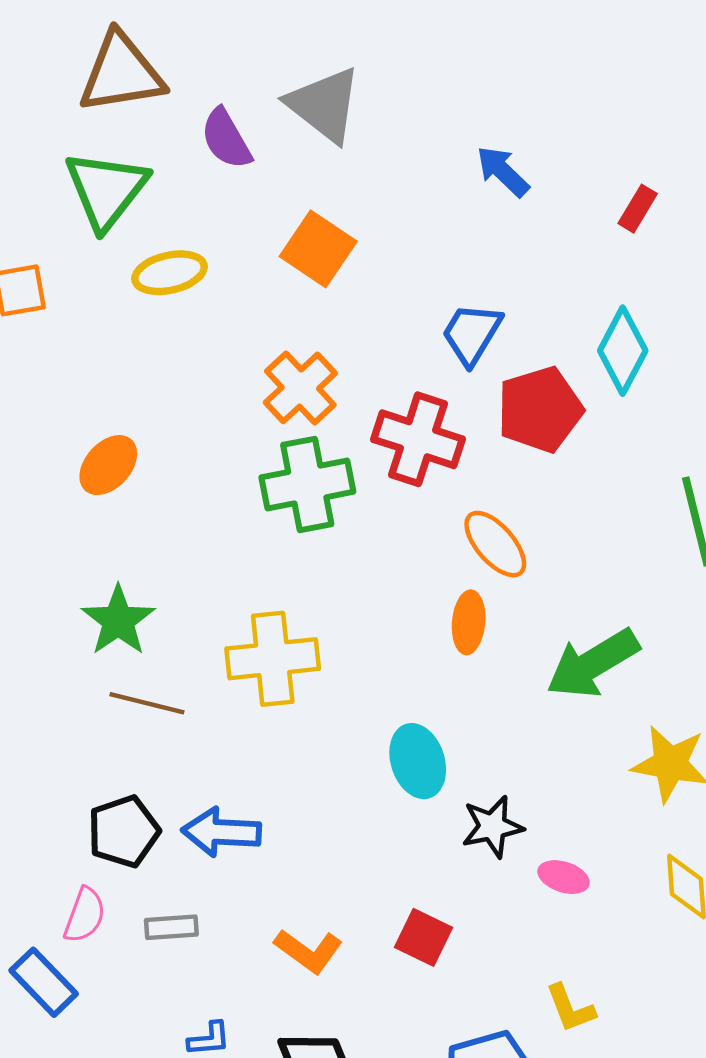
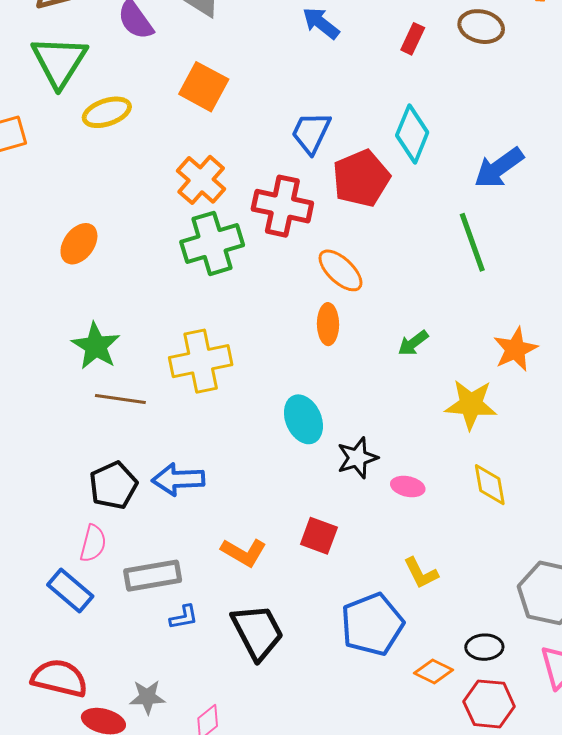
green arrow: (593, 663) -> (413, 343), size x0.5
gray rectangle: (171, 927) -> (153, 576), moved, size x1.6

